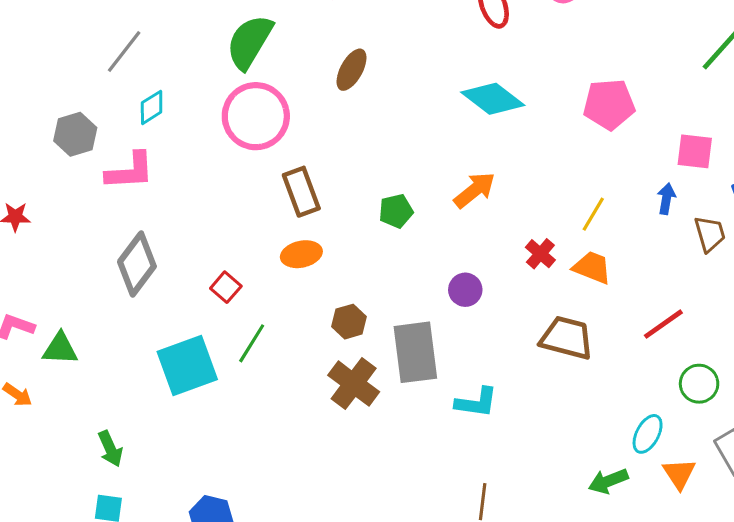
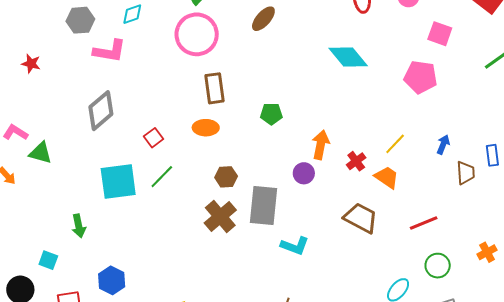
pink square: (695, 151) -> (440, 34), moved
orange arrow: (475, 190) -> (321, 145), moved, turned -52
green arrow: (110, 449) -> (79, 226), moved

